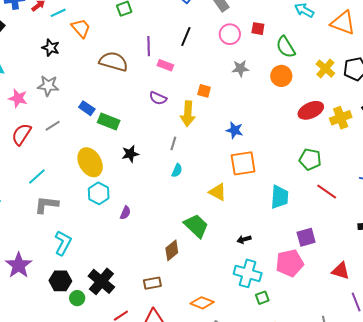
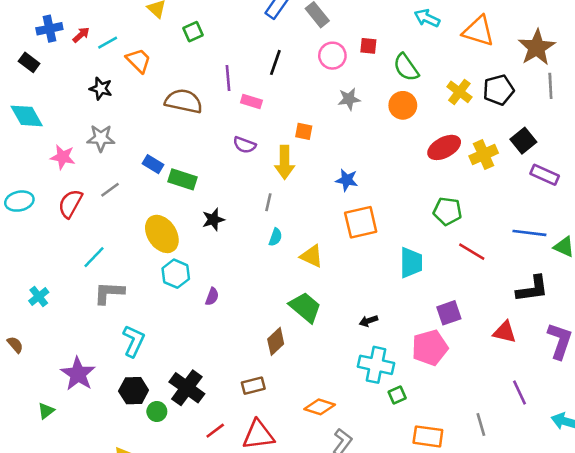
yellow triangle: (218, 192) -> (312, 256), moved
red triangle: (341, 271) -> (505, 332), moved

